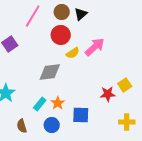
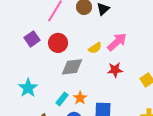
red circle: (61, 35) -> (58, 43), moved
red star: (108, 94) -> (115, 70), moved

